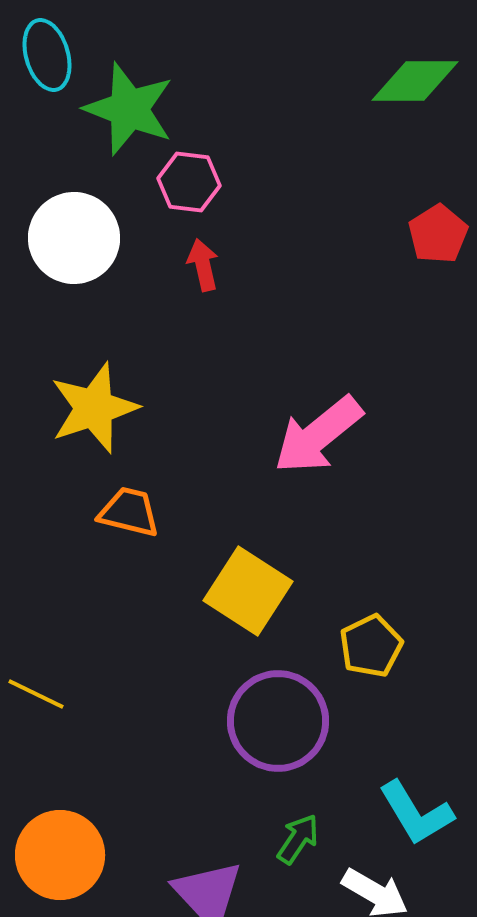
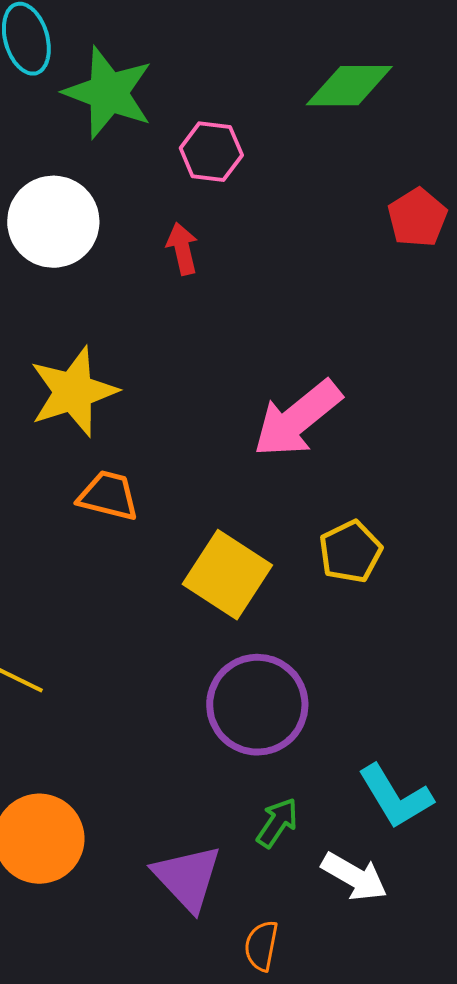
green diamond: (415, 81) -> (349, 86), moved
pink hexagon: (189, 182) -> (211, 152), moved
yellow pentagon: (371, 646) -> (350, 552), moved

